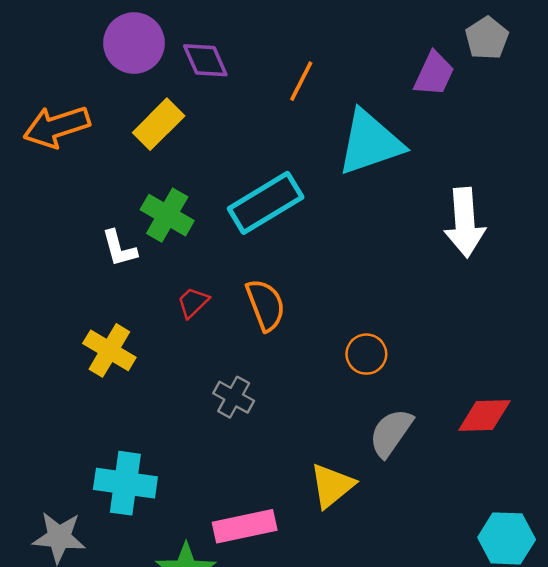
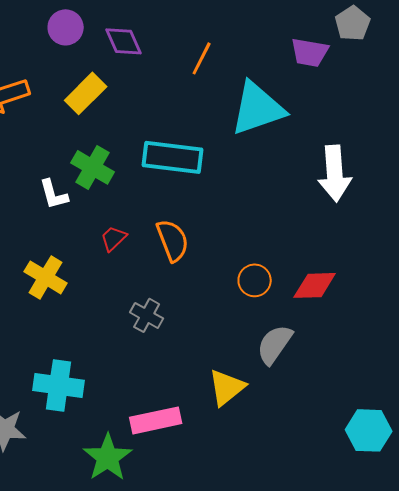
purple circle: (134, 43) -> (66, 27), size x0.7
purple trapezoid: (434, 74) -> (310, 52), turned 75
cyan rectangle: (266, 203) -> (173, 157), turned 38
red diamond: (484, 416) -> (315, 285), moved

